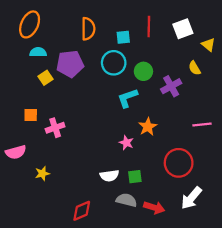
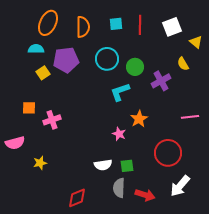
orange ellipse: (30, 24) -> (48, 23), moved
cyan square: (123, 37) -> (116, 24), moved
gray semicircle: (126, 200) -> (119, 188), turned -102

